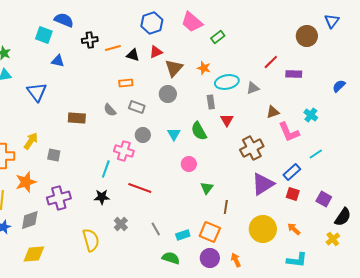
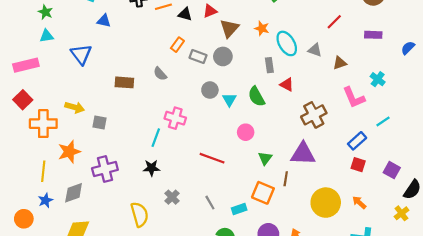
purple rectangle: (294, 74) -> (373, 35), moved
cyan ellipse: (227, 82) -> (287, 43), turned 70
orange rectangle: (126, 83) -> (177, 45), turned -48
gray triangle: (253, 88) -> (315, 50), turned 40
gray rectangle: (137, 107) -> (198, 56), moved
brown triangle: (273, 112) -> (340, 63), moved
red triangle: (227, 120) -> (287, 85), turned -32
gray circle: (143, 135) -> (210, 90), moved
yellow arrow: (31, 141) -> (75, 107), turned 72
purple triangle: (263, 184) -> (303, 154), moved, turned 35
red line: (140, 188) -> (212, 158), moved
orange square: (210, 232) -> (263, 193), moved

